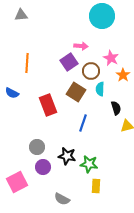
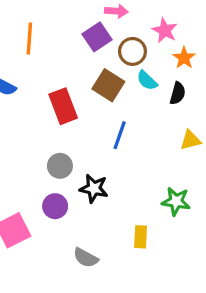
cyan semicircle: (100, 89) -> (147, 80), turned -48
black semicircle: (116, 108) -> (178, 93), moved, turned 32
gray circle: (37, 147) -> (60, 166), moved
green star: (89, 164) -> (176, 201), moved

